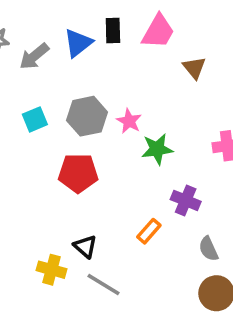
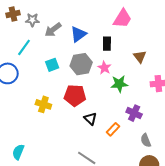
black rectangle: (113, 31) -> (107, 44), moved
blue triangle: (78, 43) -> (78, 34), moved
brown triangle: (194, 68) -> (140, 57), moved
black triangle: (85, 246) -> (90, 119), moved
yellow cross: (51, 270) -> (43, 104), moved

